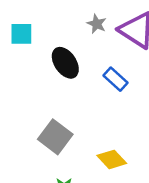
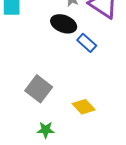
black ellipse: (65, 63) -> (64, 24), moved, turned -35

